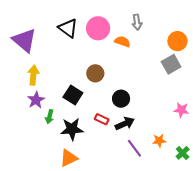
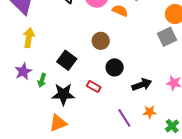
brown circle: (95, 73) -> (101, 41), moved
purple star: (36, 100) -> (23, 71), moved
black arrow: (125, 124) -> (142, 85), moved

